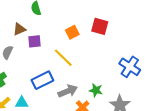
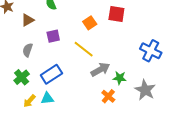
brown triangle: (19, 29) -> (28, 20), moved
blue rectangle: (42, 80) -> (51, 74), moved
gray arrow: (68, 91) -> (100, 70), moved

